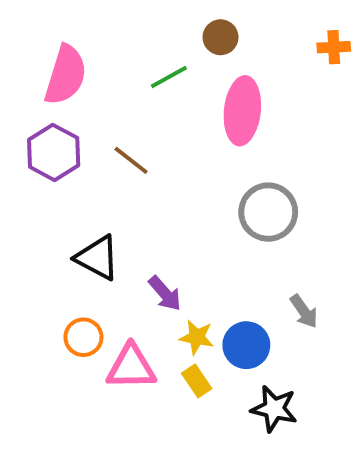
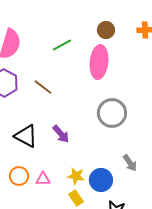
brown circle: (221, 37) -> (106, 30), moved
purple arrow: (165, 294) -> (61, 134), moved
pink triangle: (131, 367) -> (43, 179), moved, size x0.6

